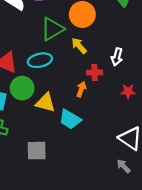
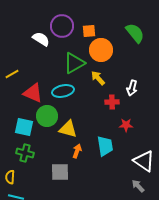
orange arrow: (81, 89) -> (77, 151), moved
red star: (128, 91) -> (126, 125), moved
cyan trapezoid: (70, 119) -> (105, 146), moved, turned -130

